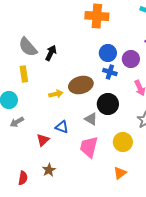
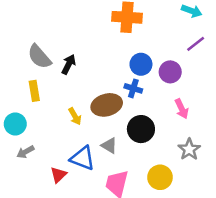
blue cross: (110, 72) -> (133, 88), moved
yellow arrow: (56, 94) -> (75, 116), turned 72
gray triangle: (91, 119) -> (109, 146), moved
blue triangle: (62, 127) -> (83, 158), size x1.5

